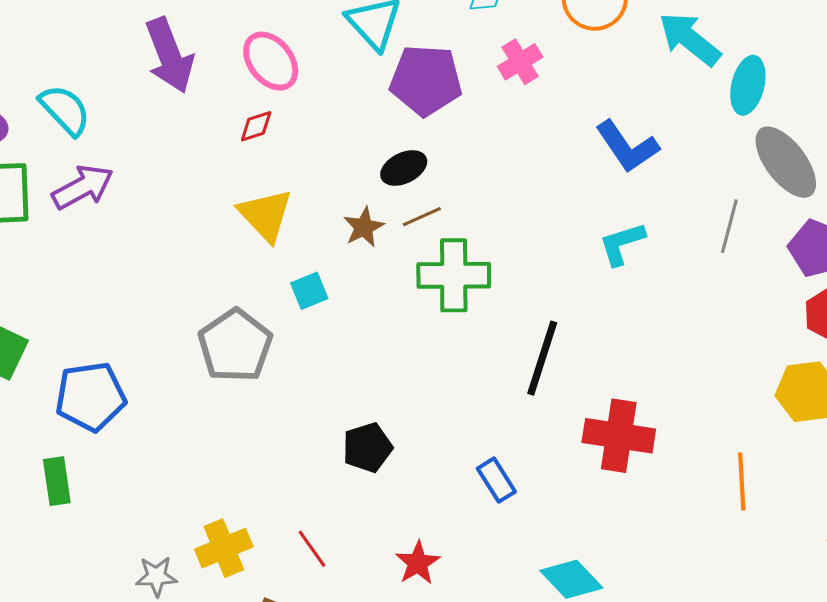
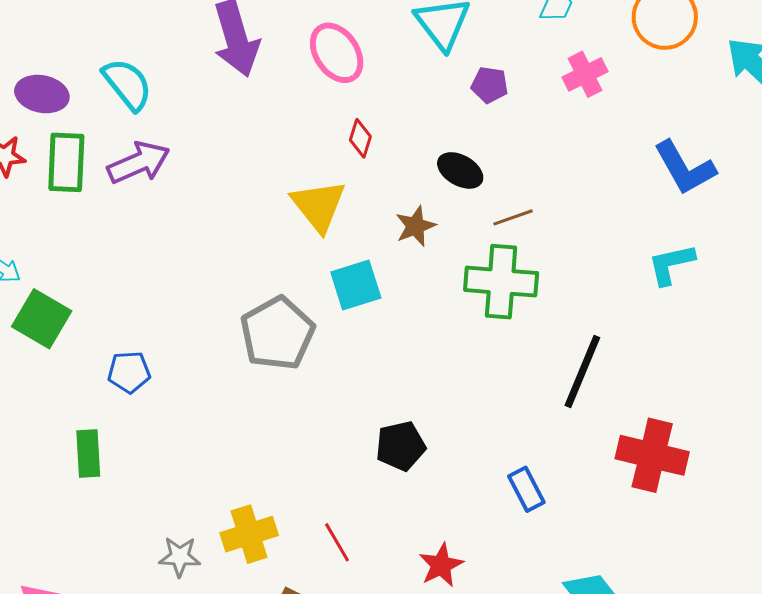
purple pentagon: (426, 80) -> (490, 85), size x0.5
red diamond: (256, 126) -> (360, 138), moved, turned -60
black ellipse: (404, 168) -> (460, 170), turned 51
brown line: (422, 217) -> (513, 217), moved
cyan square: (309, 291) -> (356, 285), size x1.4
blue pentagon: (91, 397) -> (129, 372), size x0.6

